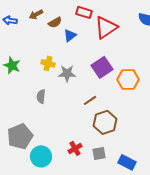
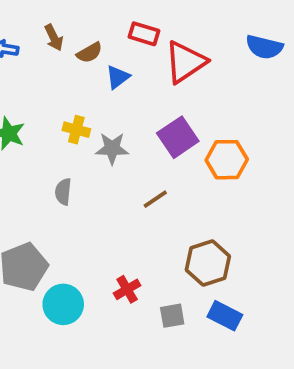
brown arrow: (36, 14) -> (54, 38), turned -88
brown hexagon: (105, 122) -> (208, 263), moved
gray square: (99, 153) -> (172, 316), moved

